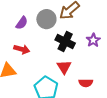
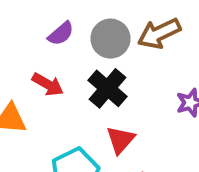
black cross: (65, 42) -> (108, 88), moved

